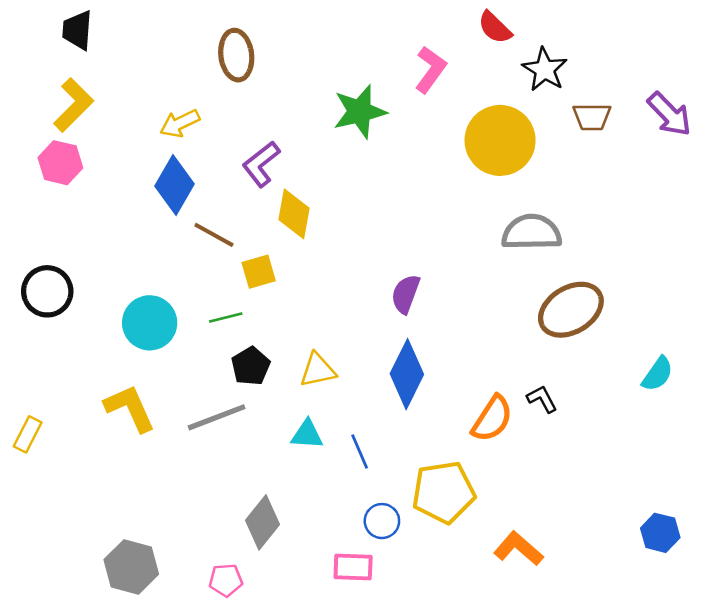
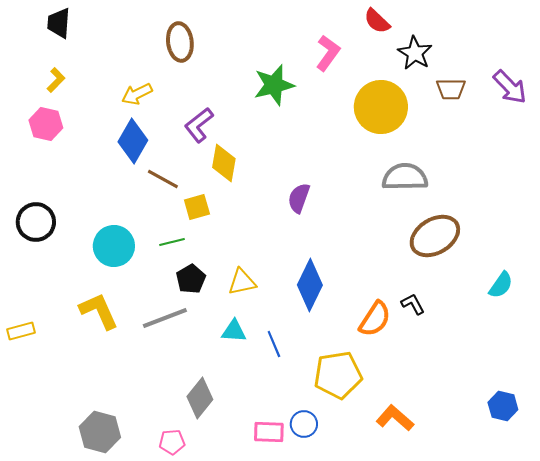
yellow L-shape: (73, 105) -> (56, 80), size x0.6
purple semicircle: (406, 294) -> (299, 198), moved
yellow rectangle: (28, 434) -> (21, 331), turned 48
blue circle: (382, 521) -> (304, 424), moved

